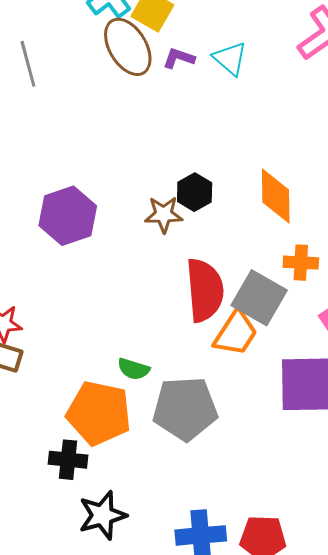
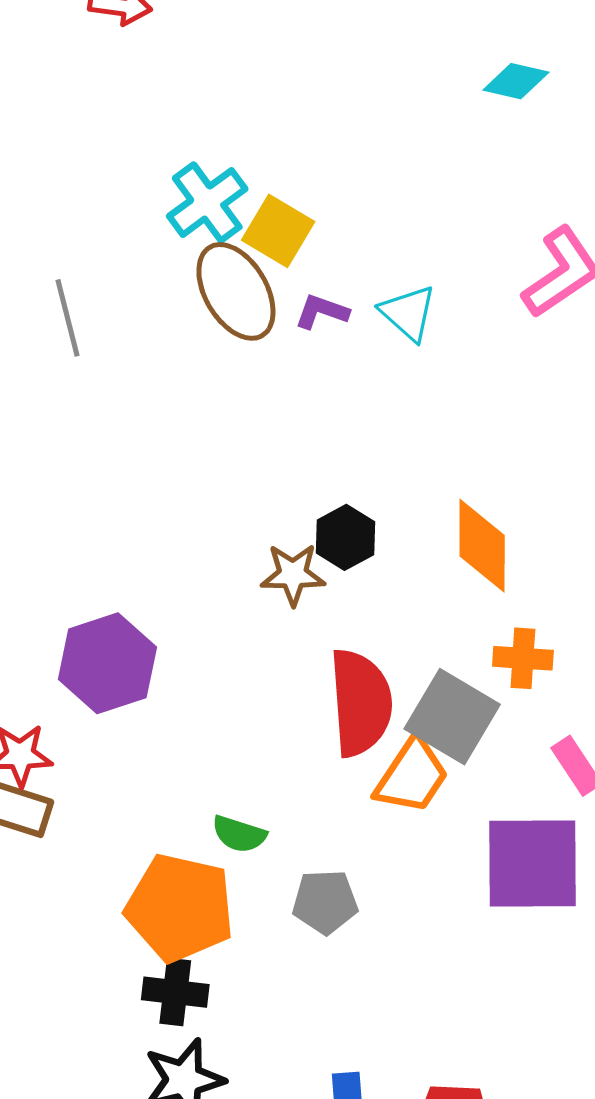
purple hexagon: (68, 216) -> (107, 663), moved
gray pentagon: (185, 409) -> (325, 902), size x0.6
black cross: (68, 460) -> (175, 992), moved

